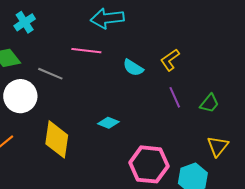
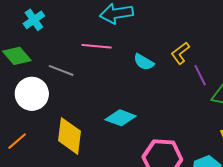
purple line: (175, 97) -> (200, 75), moved
cyan diamond: (108, 123) -> (121, 118), size x1.4

